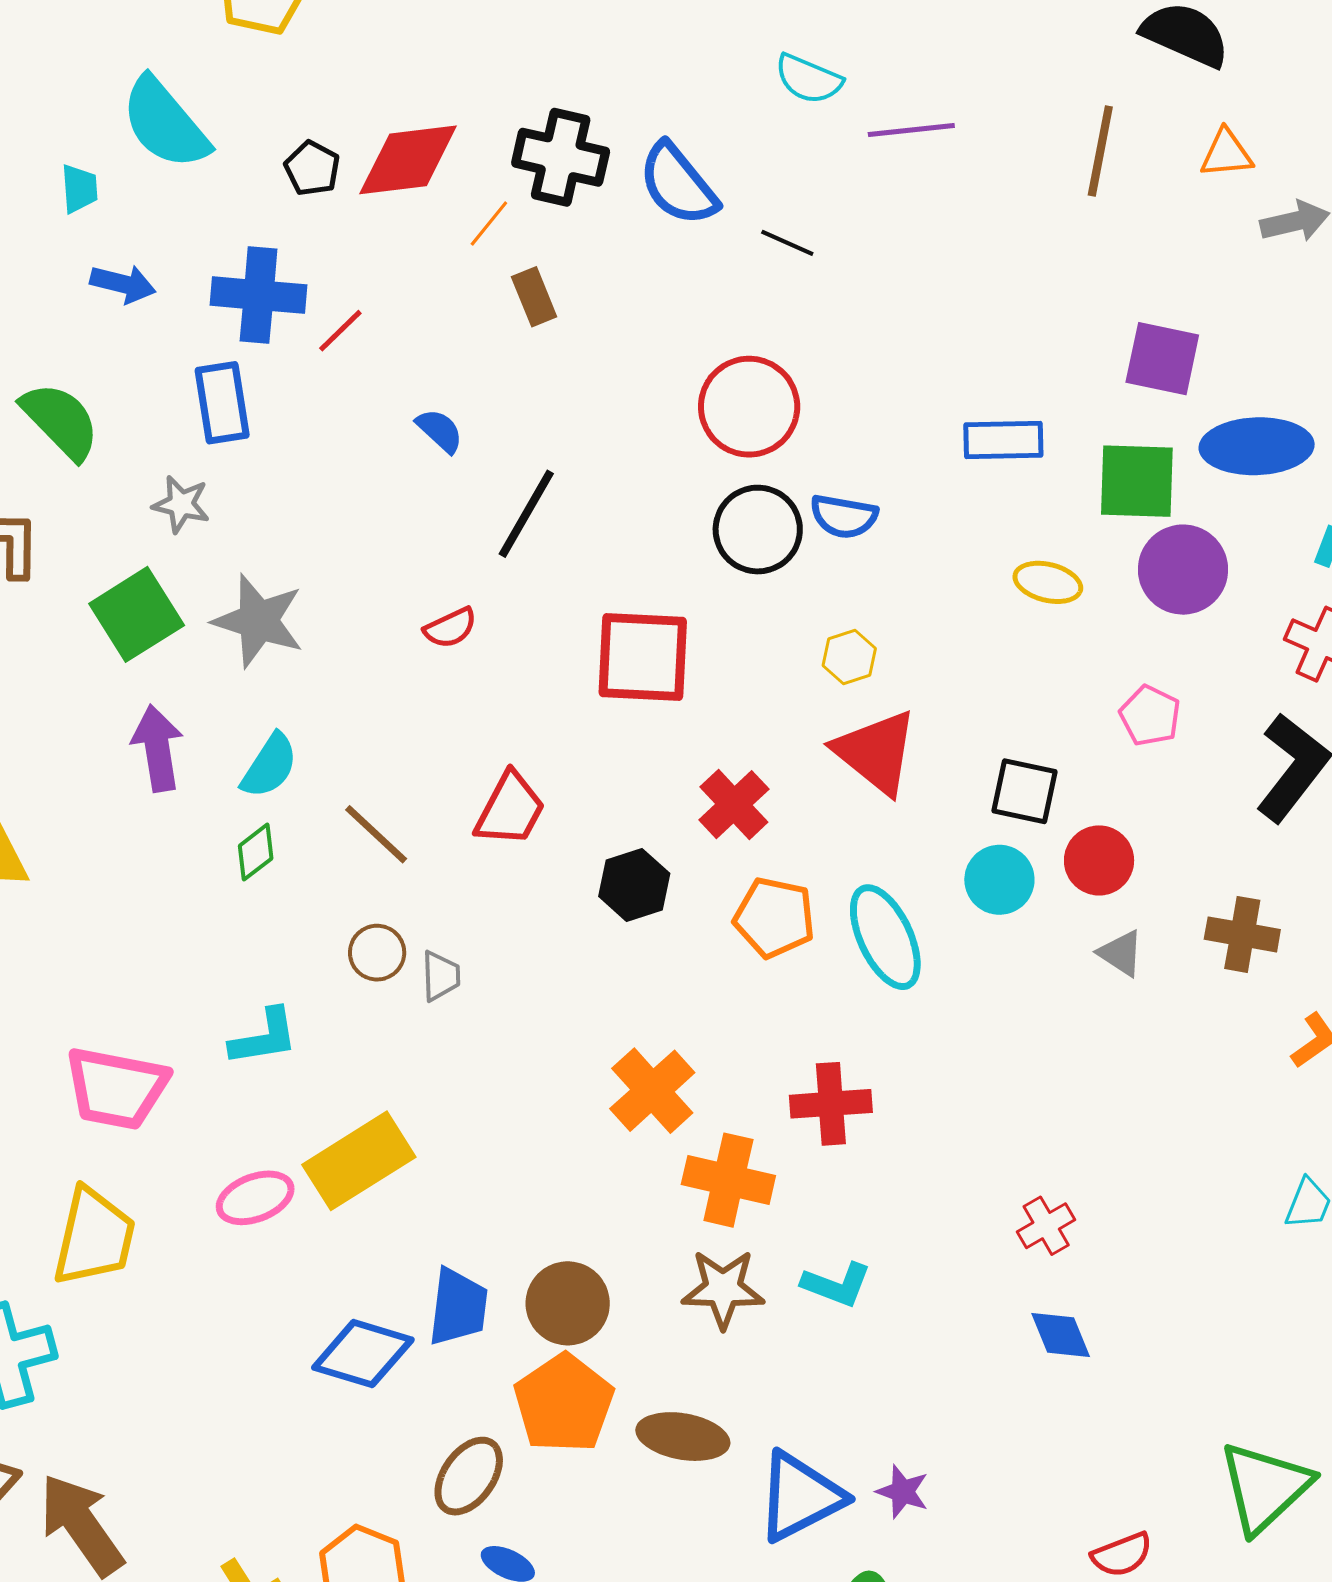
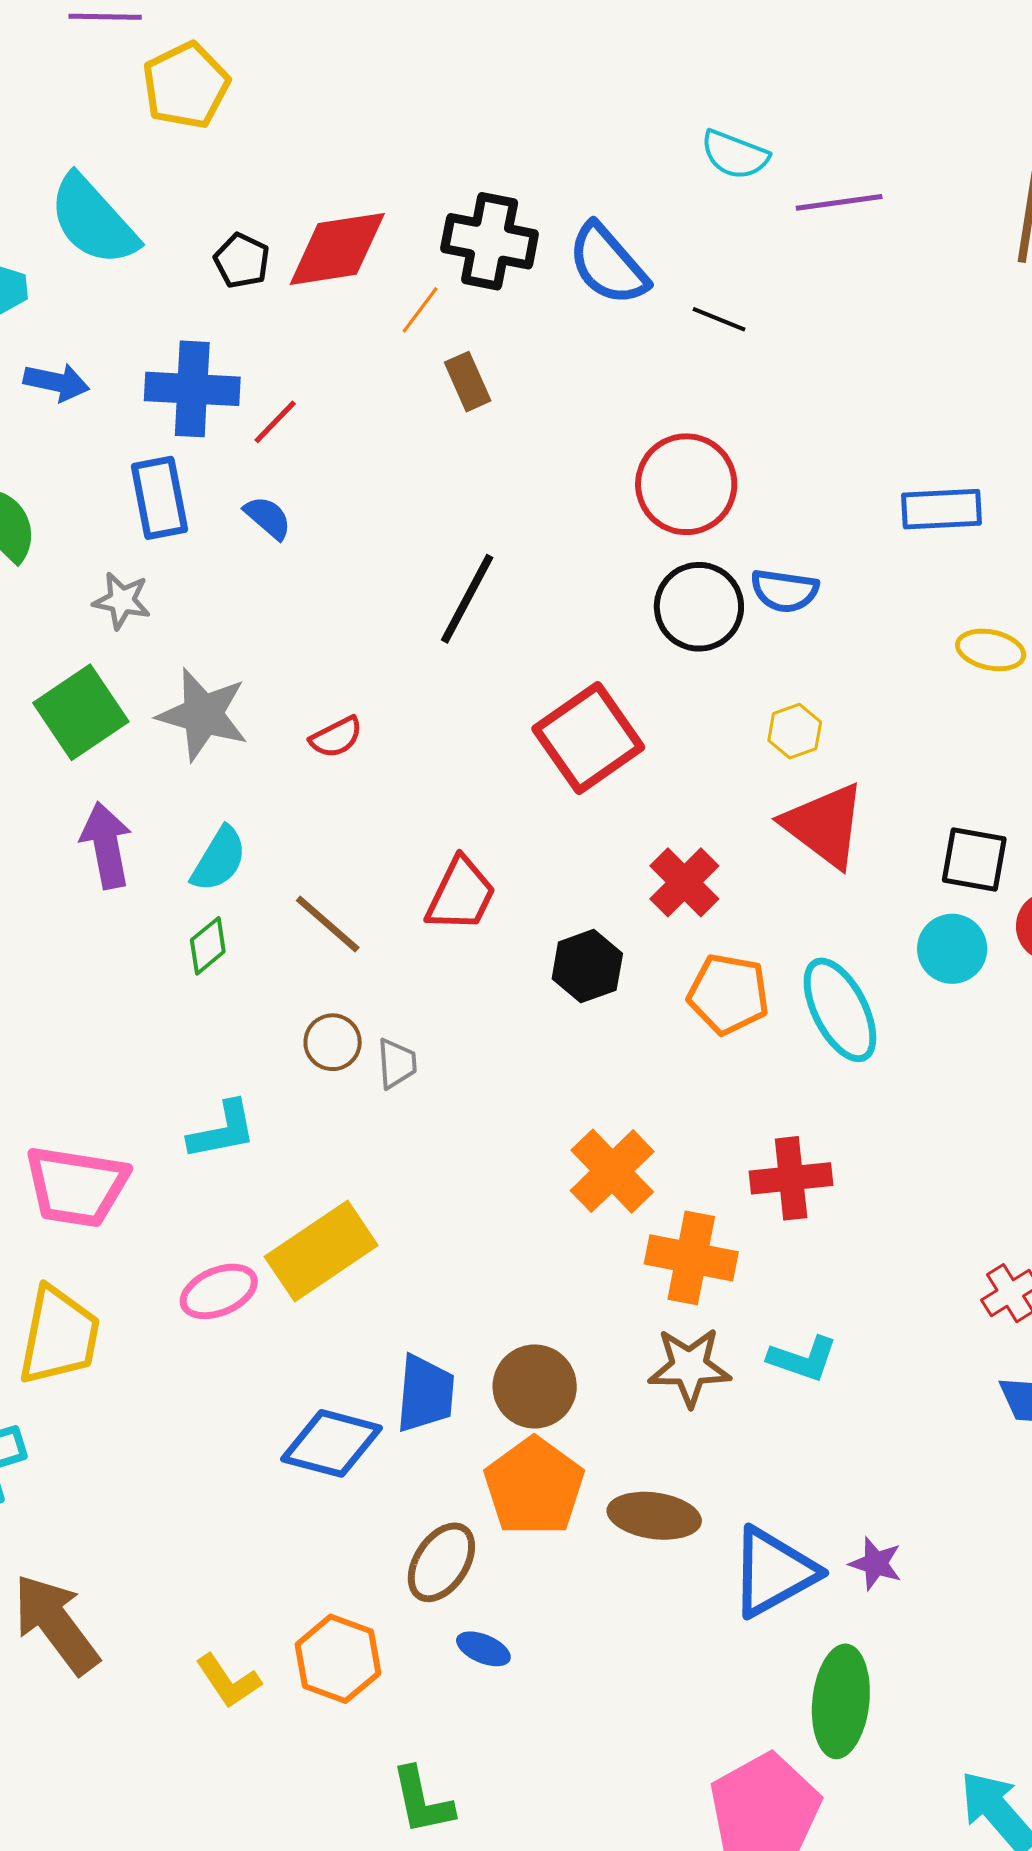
blue semicircle: (440, 431) -> (268, 518), moved
red semicircle: (450, 628) -> (336, 737), moved
red square: (643, 657) -> (588, 738), turned -36

